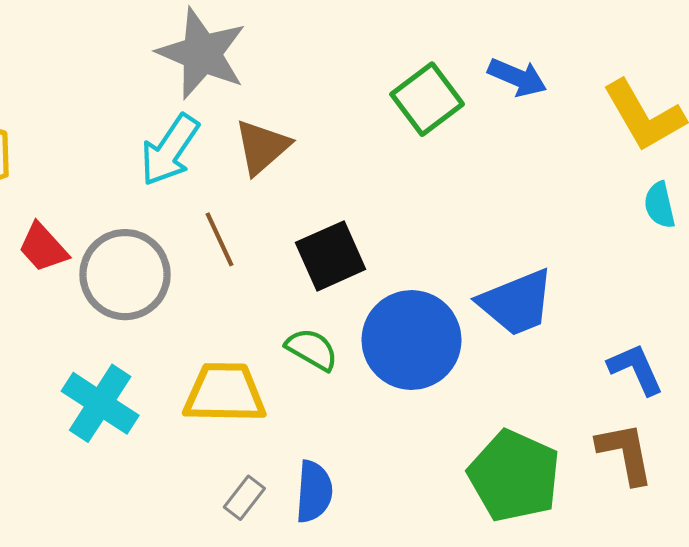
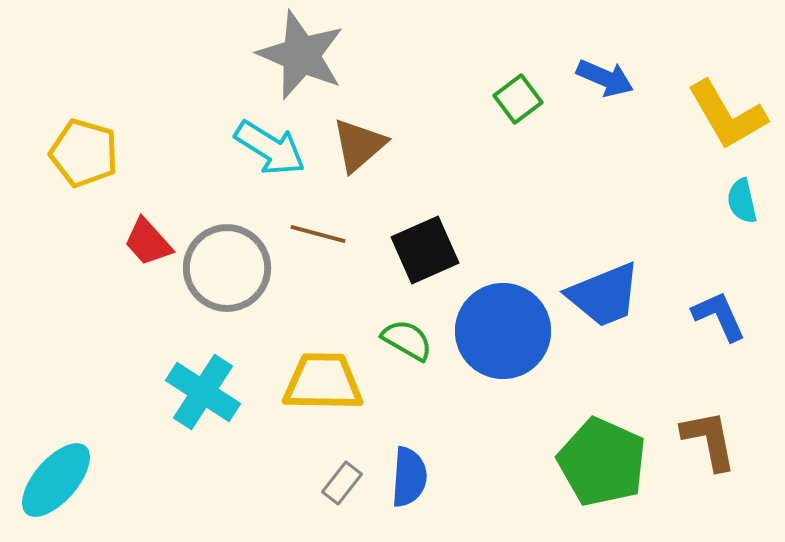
green square: (427, 99) -> (518, 99), size x0.7
cyan arrow: (170, 150) -> (270, 148), turned -92
brown line: (219, 239) -> (318, 234), turned -50
blue L-shape: (636, 369) -> (719, 316), moved

